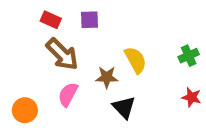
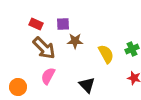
yellow semicircle: (135, 60) -> (106, 54), moved
brown star: (107, 77) -> (75, 41), moved

